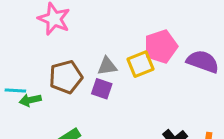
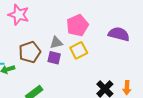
pink pentagon: (161, 47) -> (77, 25), moved
yellow square: (141, 64) -> (79, 50), moved

